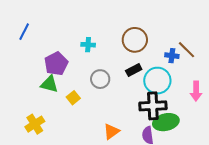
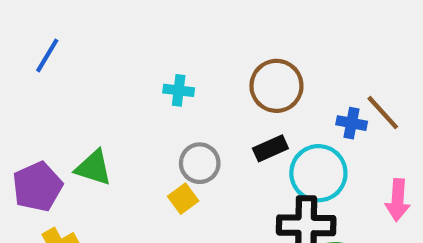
purple pentagon: (56, 64) -> (37, 187), moved
yellow square: (73, 98) -> (183, 199), moved

